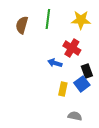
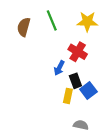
green line: (48, 19) -> (52, 20), turned -30
blue arrow: (55, 63) -> (59, 68), turned -80
black rectangle: (87, 71) -> (75, 81), moved

